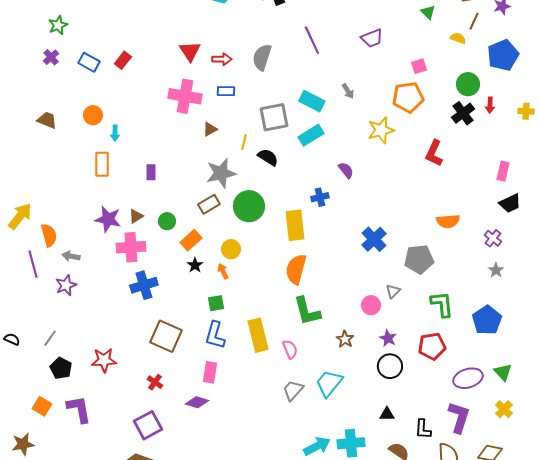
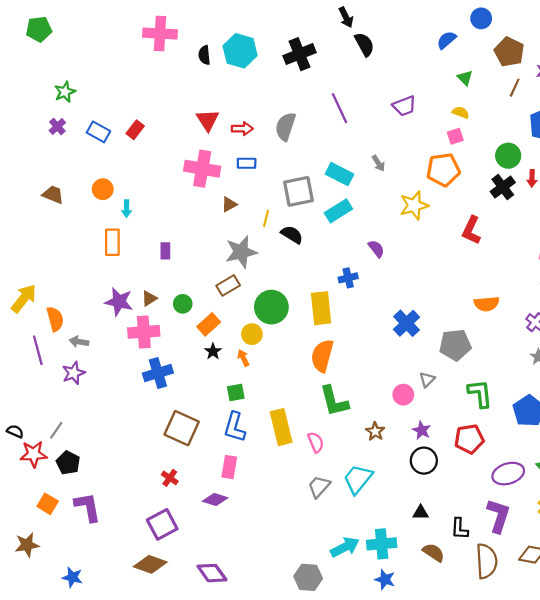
yellow semicircle: (458, 38) -> (461, 112), moved
green circle: (249, 206) -> (271, 307), moved
red star: (104, 360) -> (34, 454), moved

